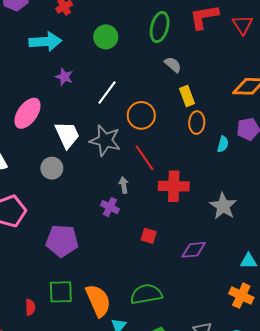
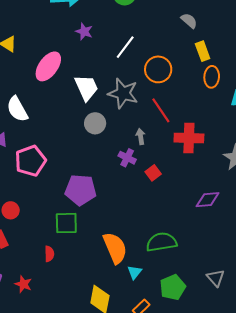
gray circle: (52, 168) -> (95, 123), moved
red square: (149, 236) -> (153, 173), moved, turned 35
green square: (61, 292) -> (66, 223), moved

